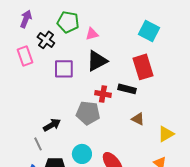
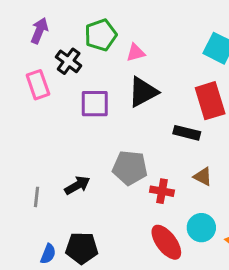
green pentagon: (68, 22) -> (101, 35), turned -30
red cross: (103, 94) -> (162, 191), moved
gray line: (38, 144) -> (36, 197), moved, turned 32
cyan circle: (82, 154) -> (201, 228), moved

